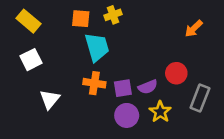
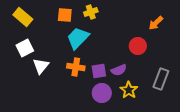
cyan trapezoid: (97, 47) -> (78, 38), turned -120
red circle: (176, 73) -> (138, 46), moved
white triangle: (50, 99) -> (41, 66), moved

